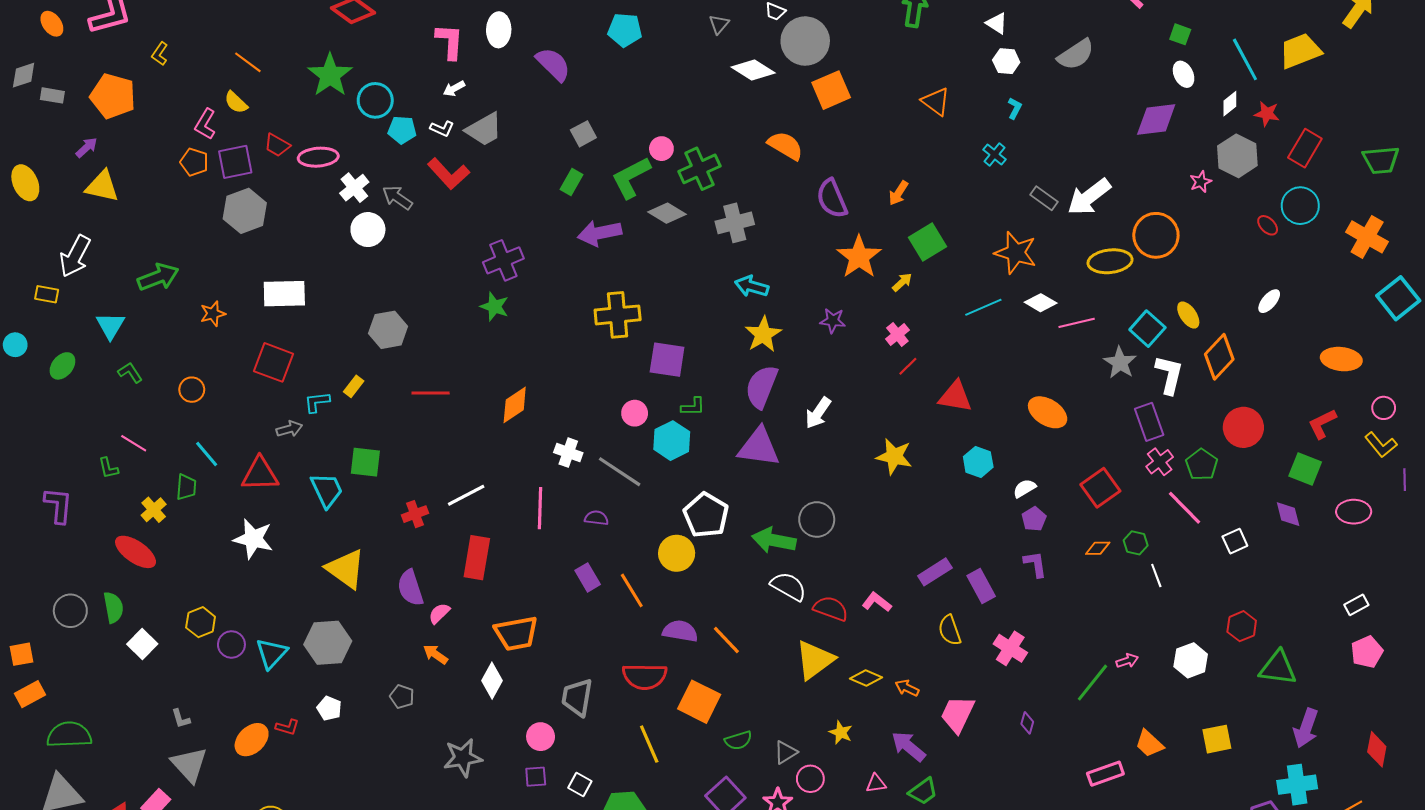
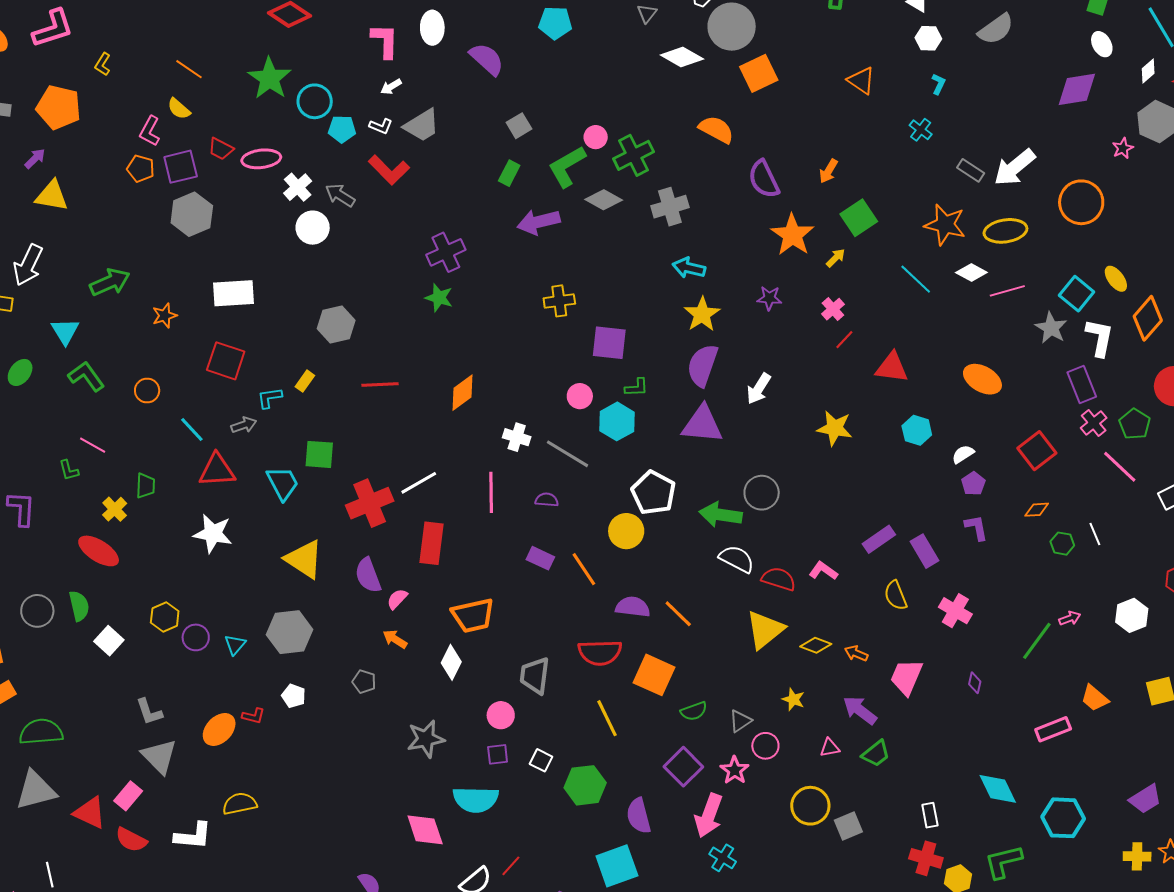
yellow ellipse: (1110, 261) -> (1005, 231), moved
cyan line: (983, 307) -> (916, 279), turned 69
yellow cross: (618, 315) -> (559, 301), size x0.7
green L-shape: (130, 373) -> (86, 376), size x1.5
cyan line: (207, 454) -> (192, 429), moved
red cross: (415, 514) -> (370, 503), size x1.8
green hexagon: (1136, 543) -> (1062, 544), moved
purple rectangle: (588, 577) -> (540, 558), turned -32
cyan triangle: (271, 653) -> (235, 645), size x0.7
gray L-shape: (181, 719) -> (149, 712), size x1.4

